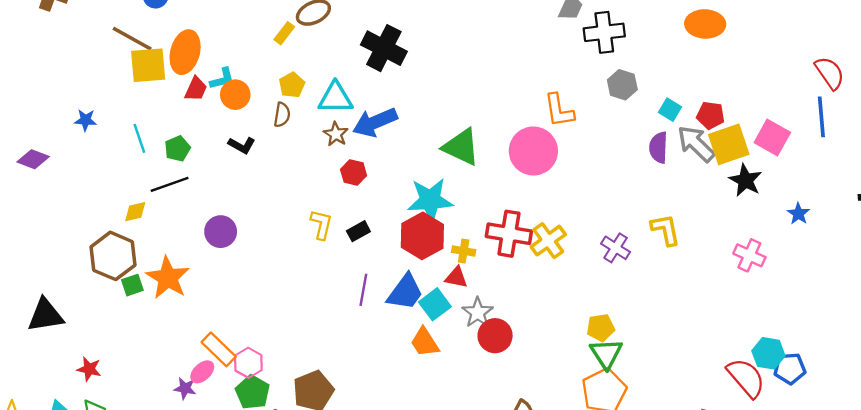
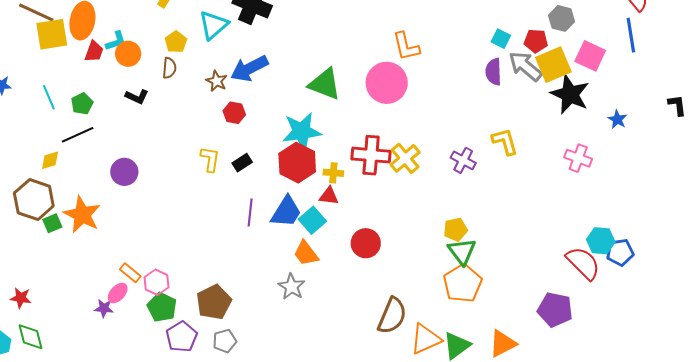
gray hexagon: (622, 85) -> (561, 18), moved
cyan triangle: (336, 98) -> (214, 25), moved, turned -36
black star: (745, 180) -> (570, 94), size x1.4
gray star: (478, 313) -> (292, 287), moved
orange rectangle: (219, 349) -> (130, 273), size x0.7

